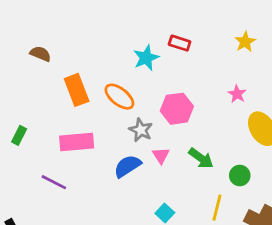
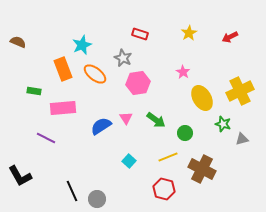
brown semicircle: (40, 54) -> (18, 42), moved
cyan star: (146, 58) -> (82, 45), moved
gray star: (141, 130) -> (123, 58), moved
green rectangle: (19, 135) -> (34, 91), moved, turned 72
yellow line: (217, 208) -> (168, 157), turned 54

